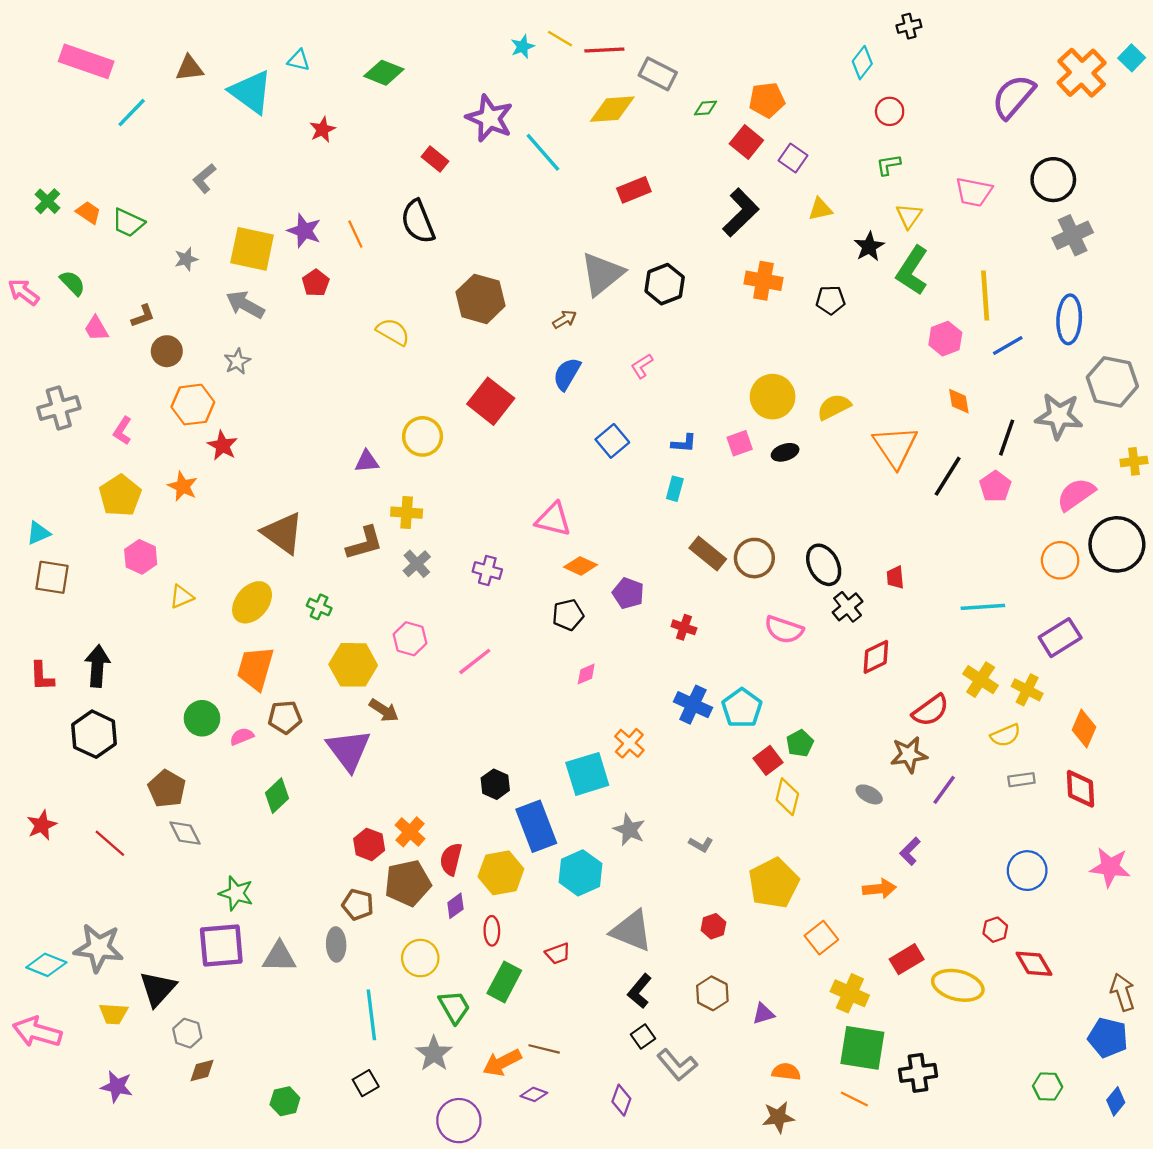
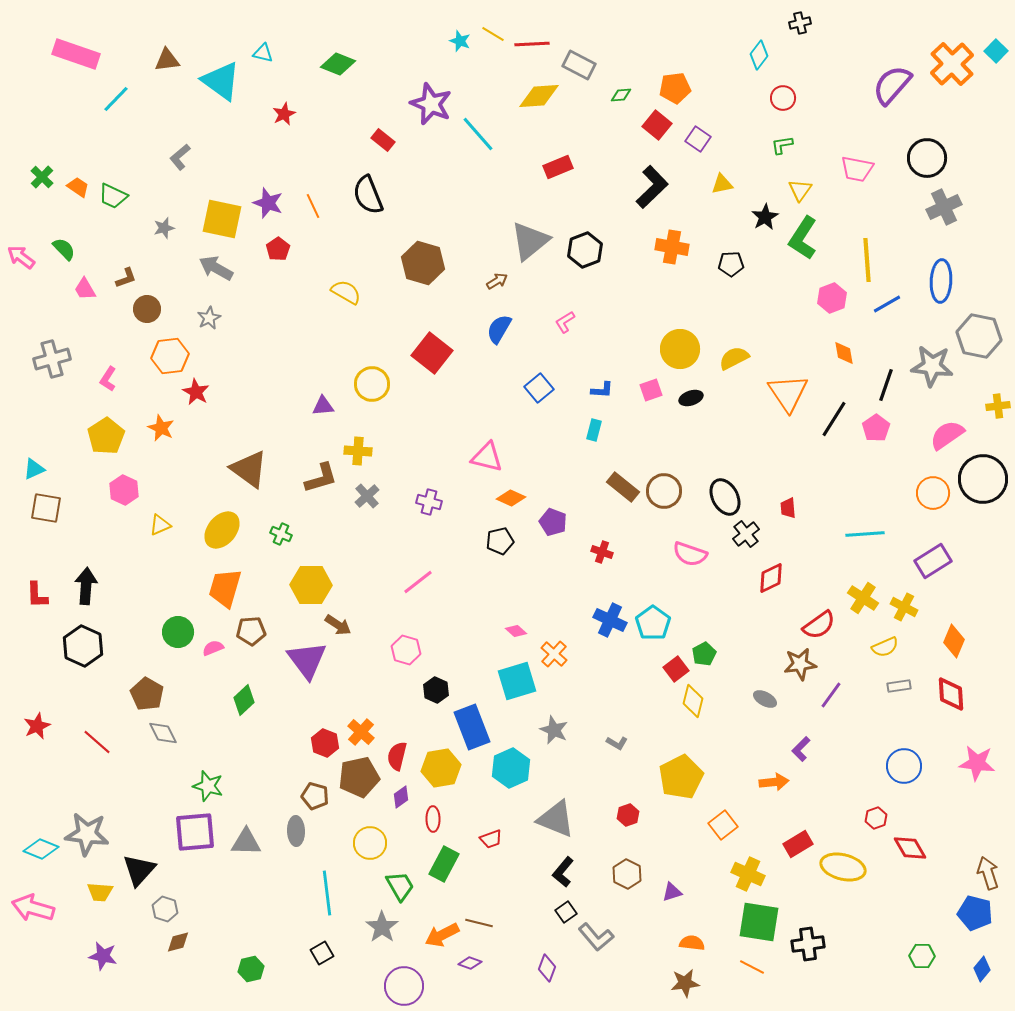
cyan star: (523, 47) -> (460, 41), turned -30
pink hexagon: (410, 639) -> (406, 650), moved
pink diamond: (586, 674) -> (516, 631), moved, turned 65

